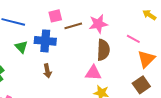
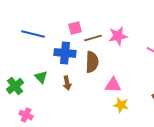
green triangle: (21, 47) -> (41, 77), moved
brown semicircle: (103, 50) -> (92, 62), moved

